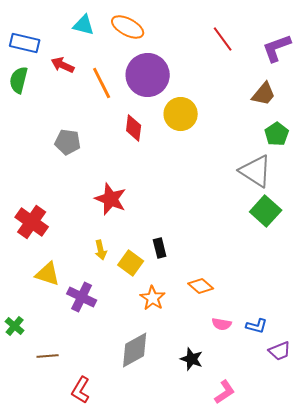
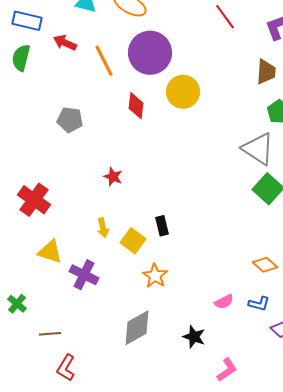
brown trapezoid: (264, 94) -> (266, 72), turned -36
red star: (111, 199) -> (113, 177), size x0.6
orange diamond: (201, 286) -> (265, 265), moved
pink semicircle: (222, 324) -> (224, 302), turned -36
red L-shape: (81, 390) -> (66, 368), moved

